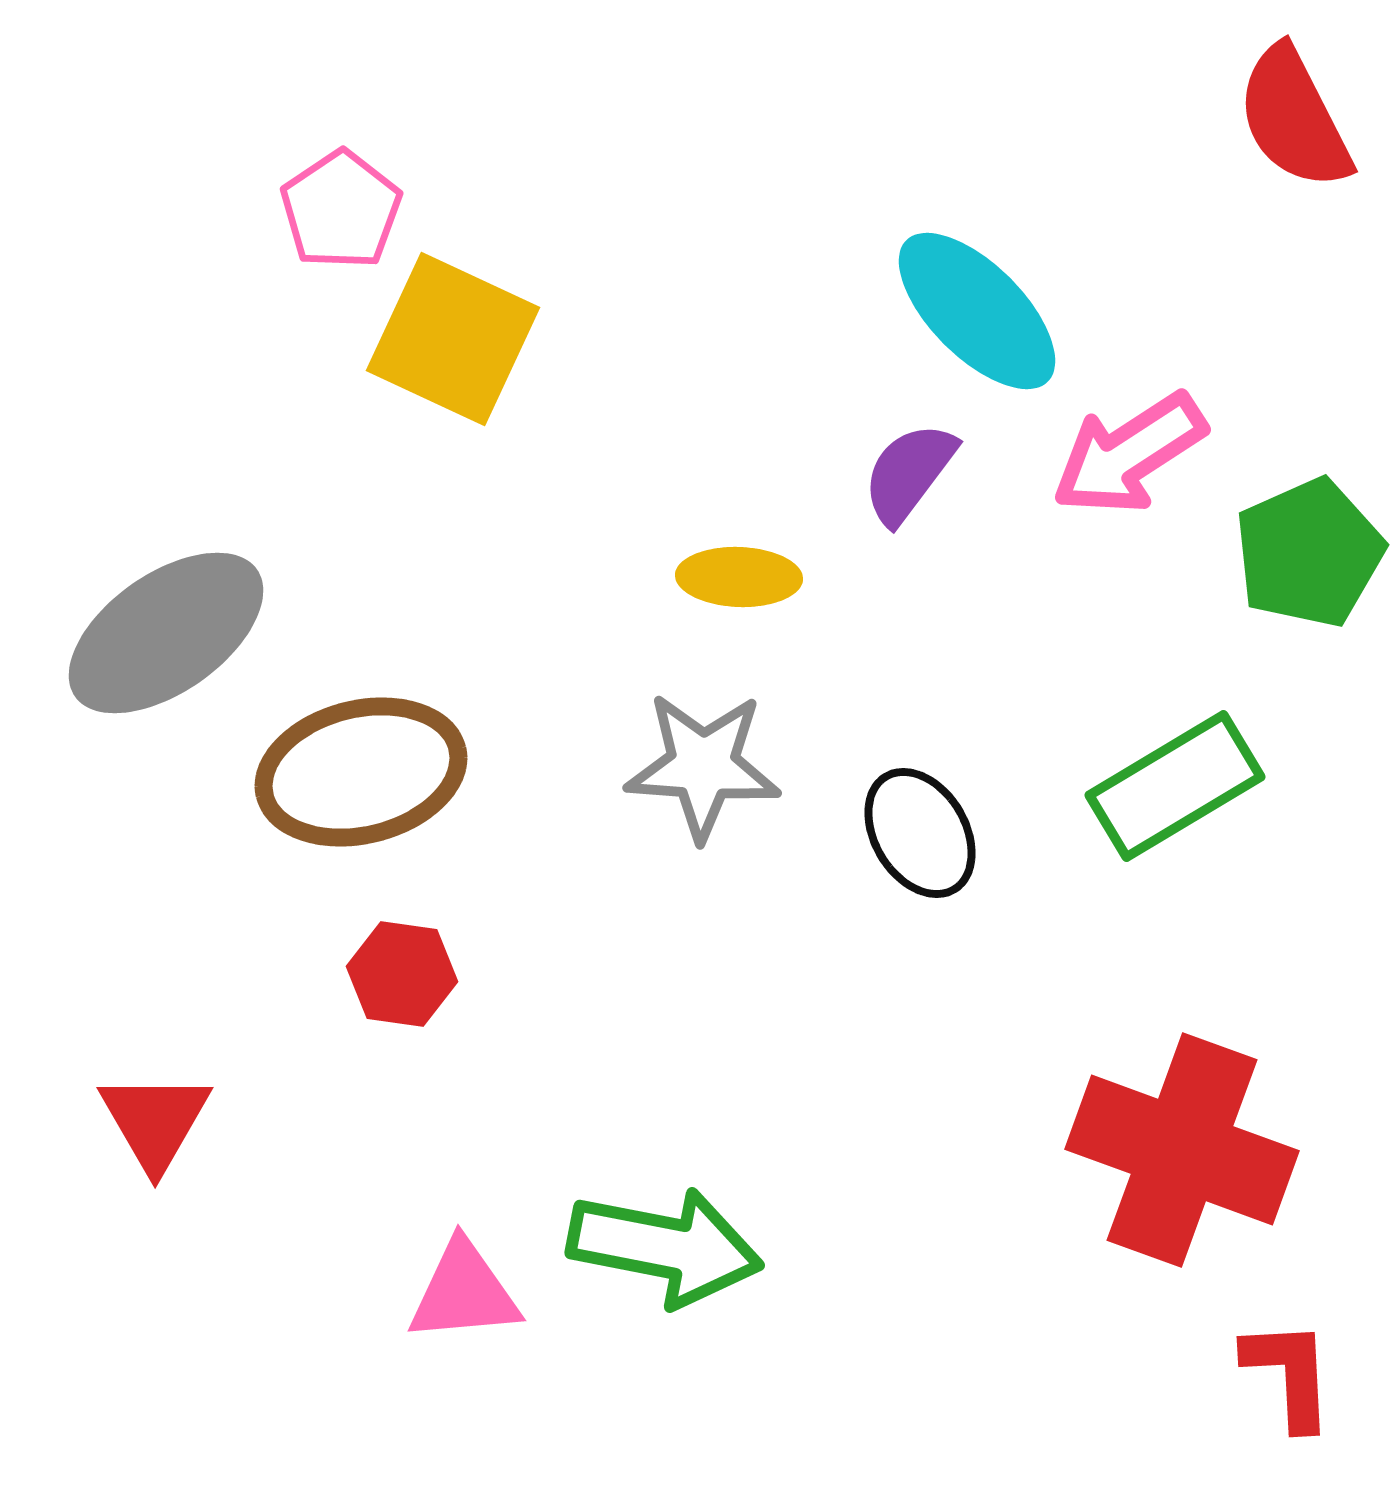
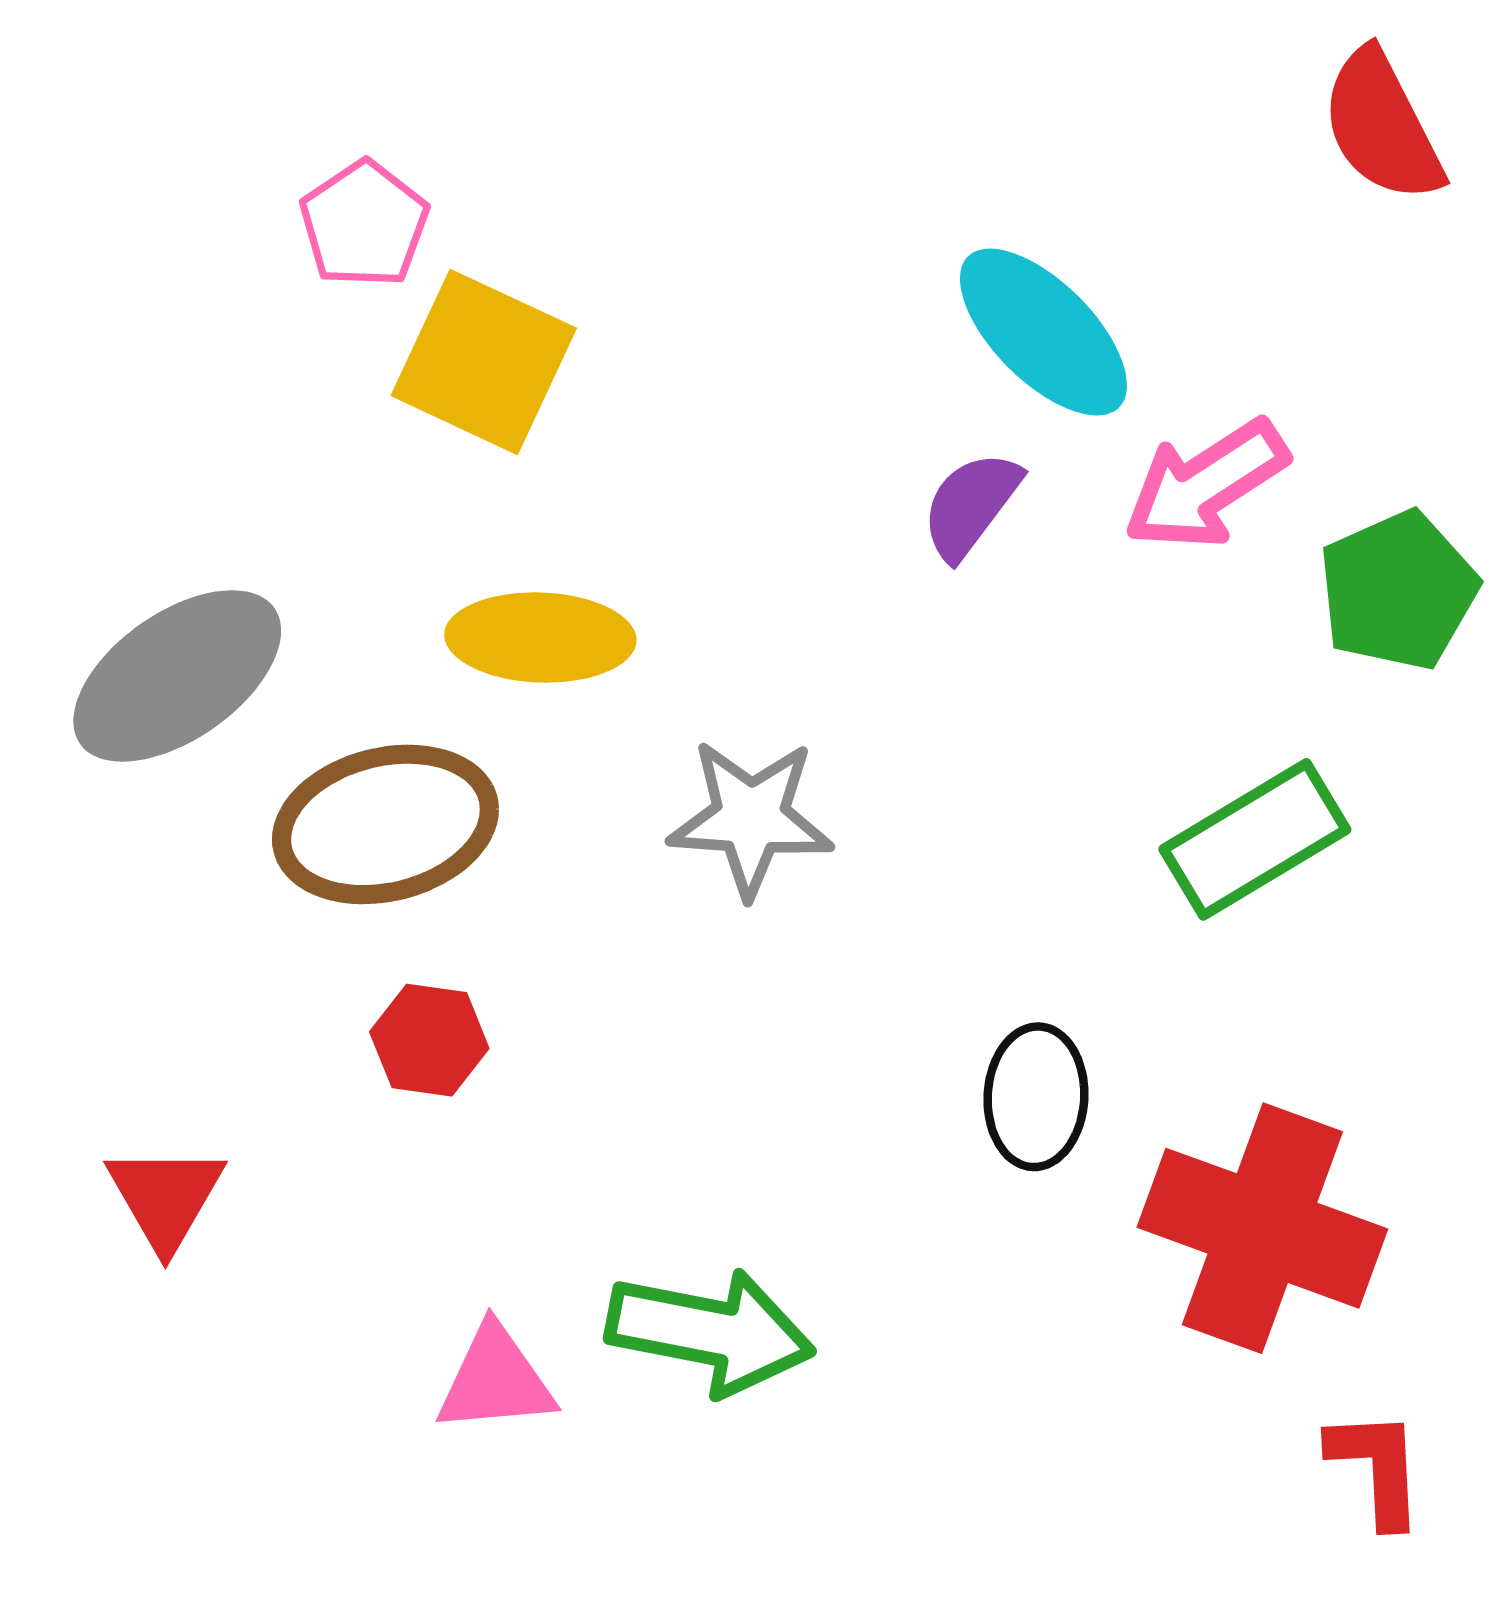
yellow ellipse: (739, 577) -> (540, 638), moved, size x1.4
black ellipse: (920, 833) -> (1036, 1097), moved, turned 34

